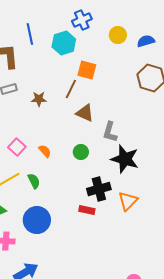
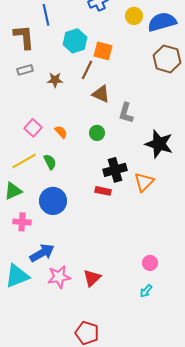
blue semicircle: (146, 41) -> (162, 22), size x1.6
cyan hexagon: (64, 43) -> (75, 41), moved
black star: (125, 159) -> (159, 144), moved

